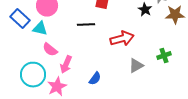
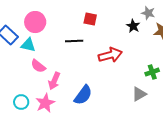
gray triangle: (136, 66) -> (139, 94), moved
cyan circle: (33, 75) -> (21, 102), moved, size x0.6
blue semicircle: (95, 79) -> (83, 95), size x1.5

